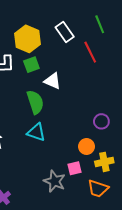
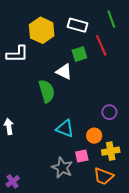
white rectangle: (65, 32) -> (77, 25), turned -42
green square: (31, 65) -> (79, 54), moved
cyan triangle: (36, 132) -> (65, 129), moved

